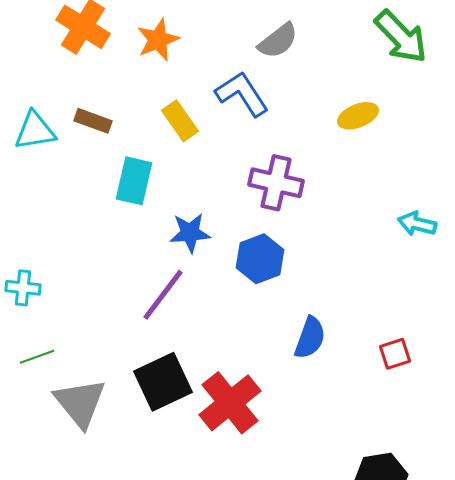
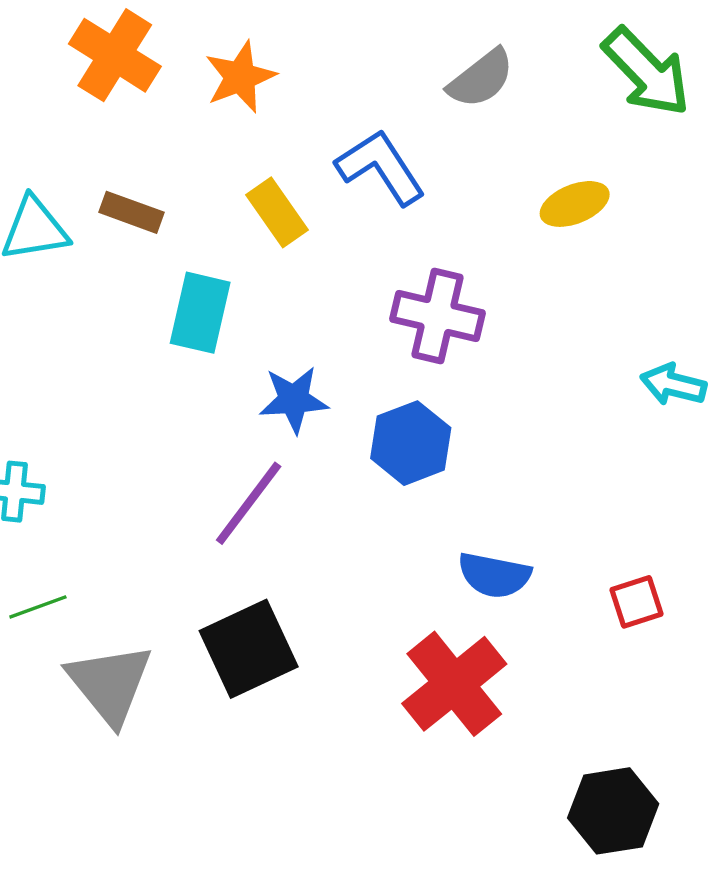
gray semicircle: (278, 41) -> (481, 79), moved
blue semicircle: (310, 338) -> (494, 575), turned 81
red cross: (230, 403) -> (454, 684), moved

